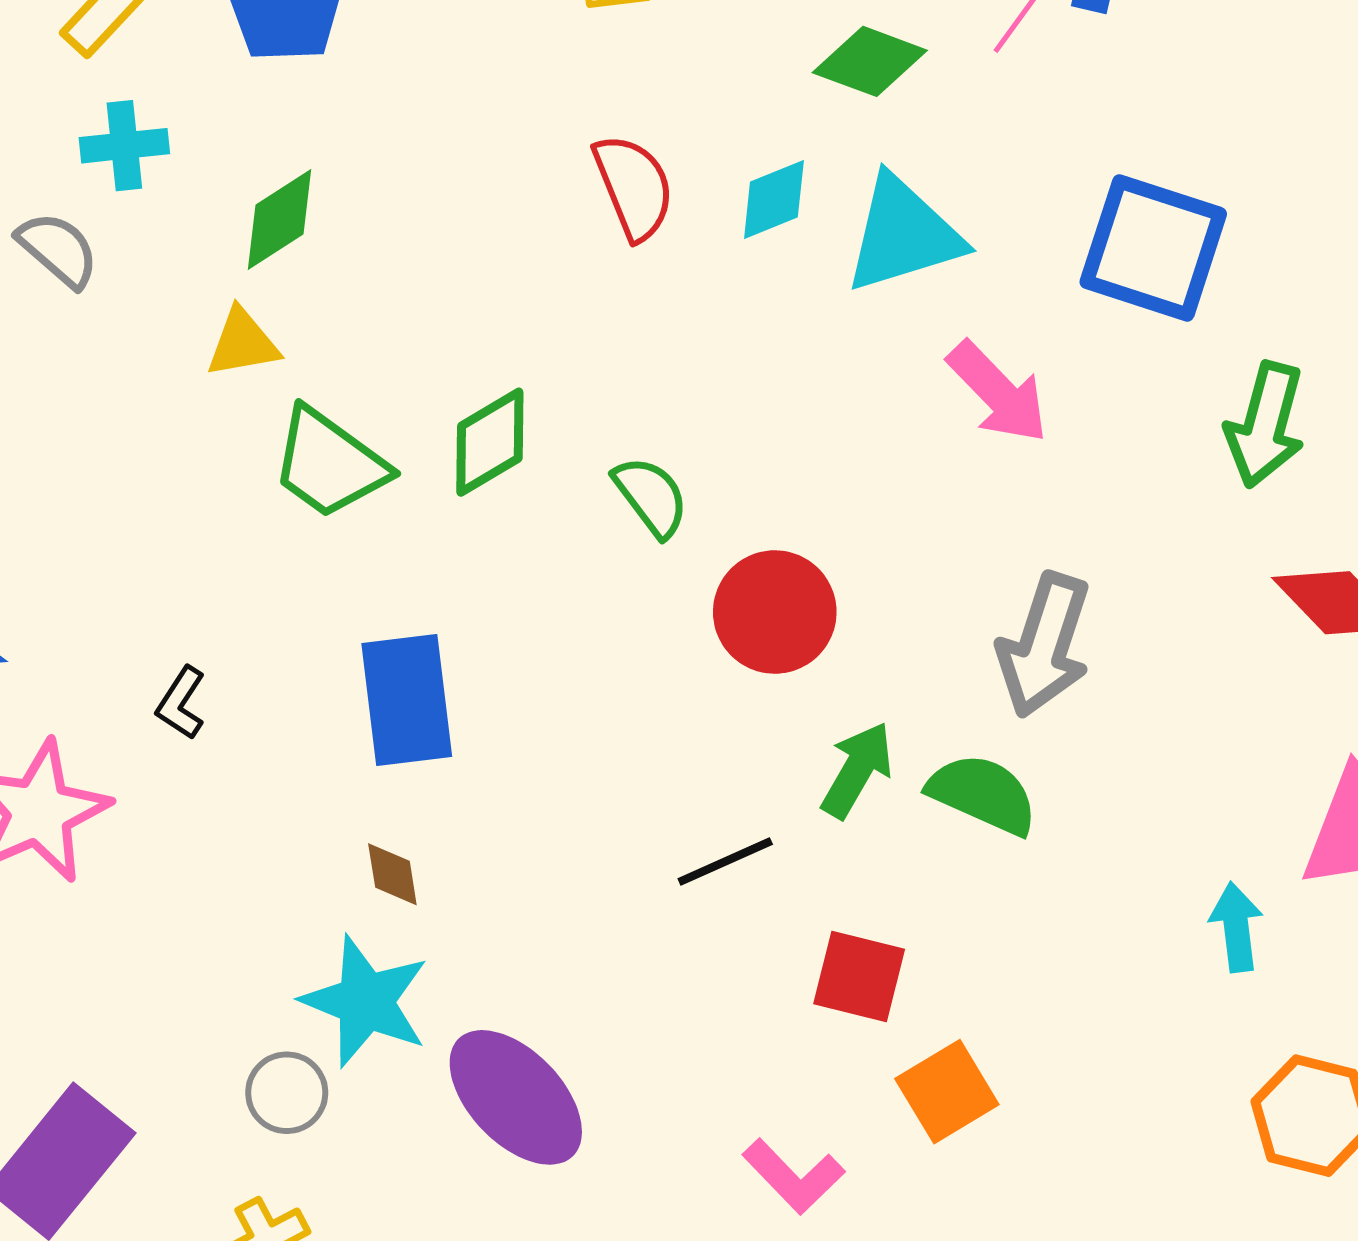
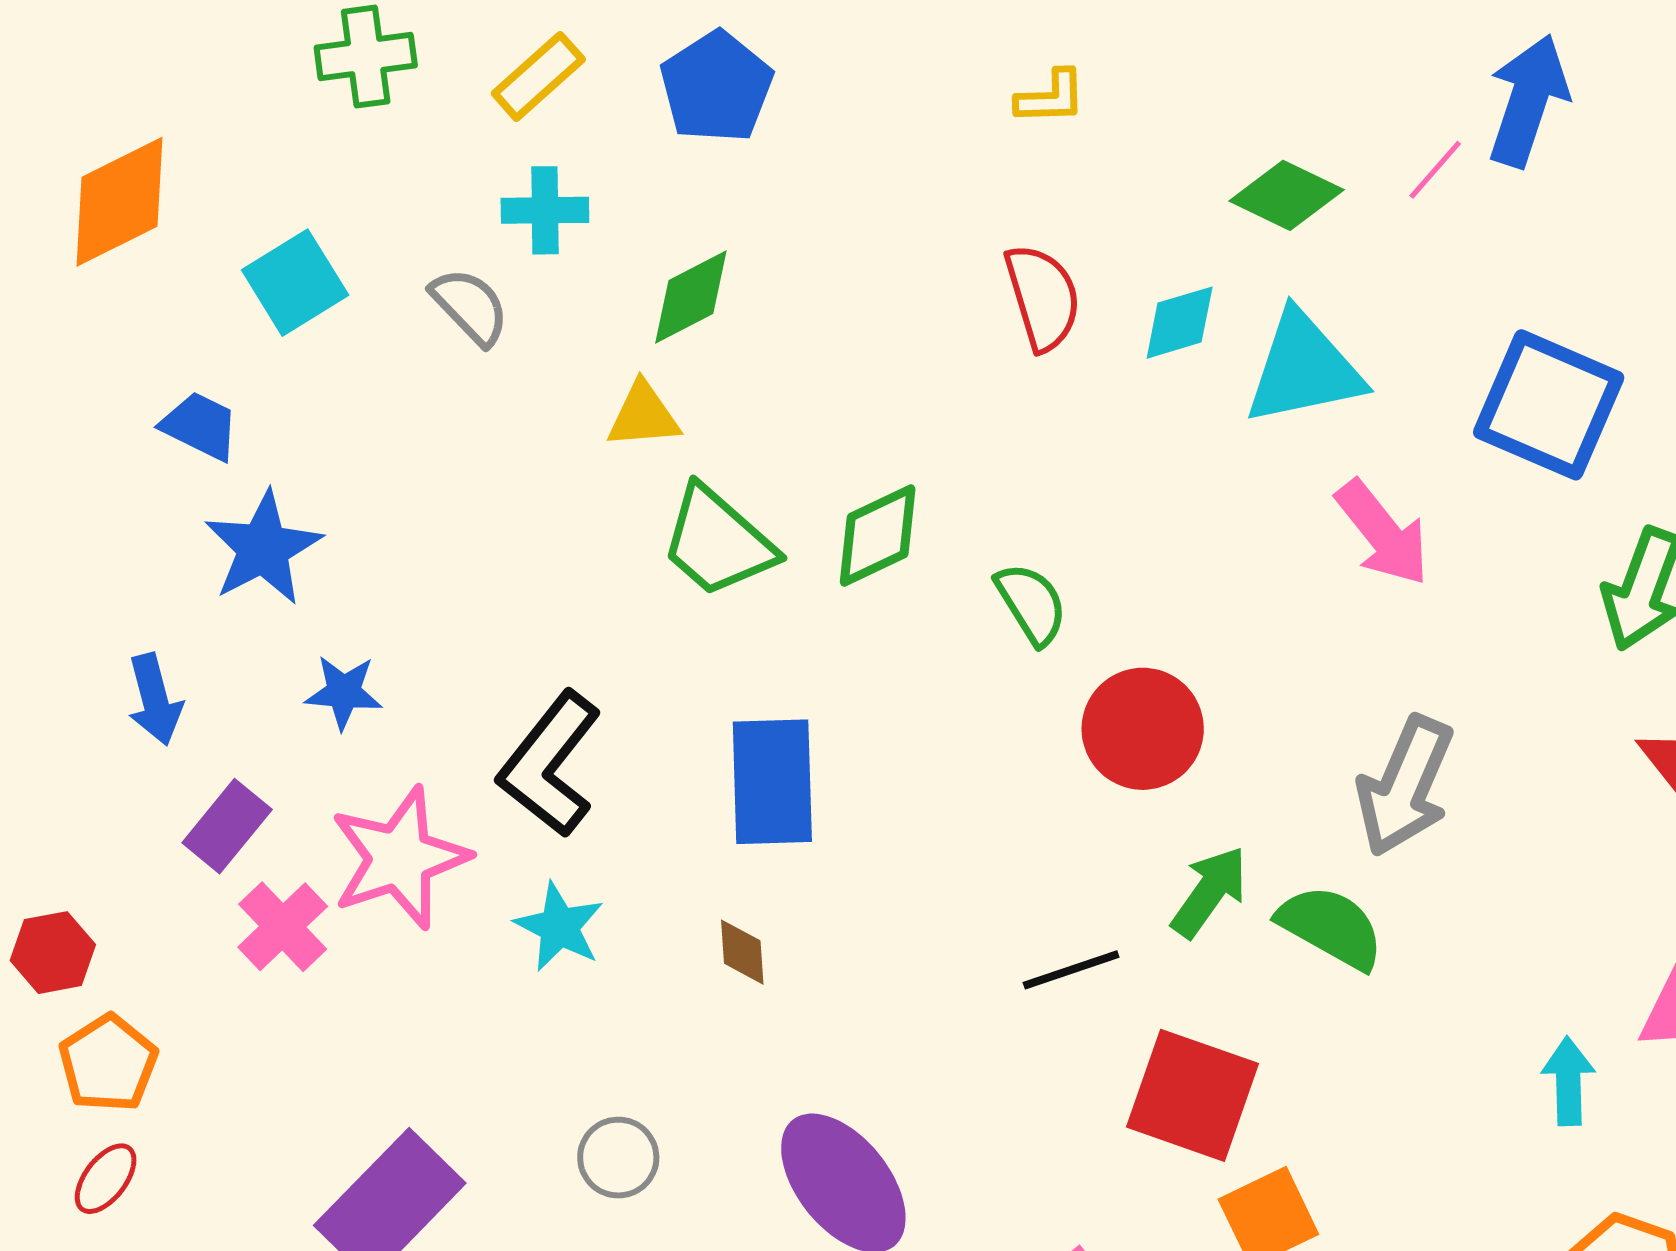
black L-shape: (181, 703) -> (550, 764), size x2.0
red square: (859, 976) -> (1192, 1095), size x1.4
cyan star: (365, 1001) -> (559, 927), moved, size x0.7

